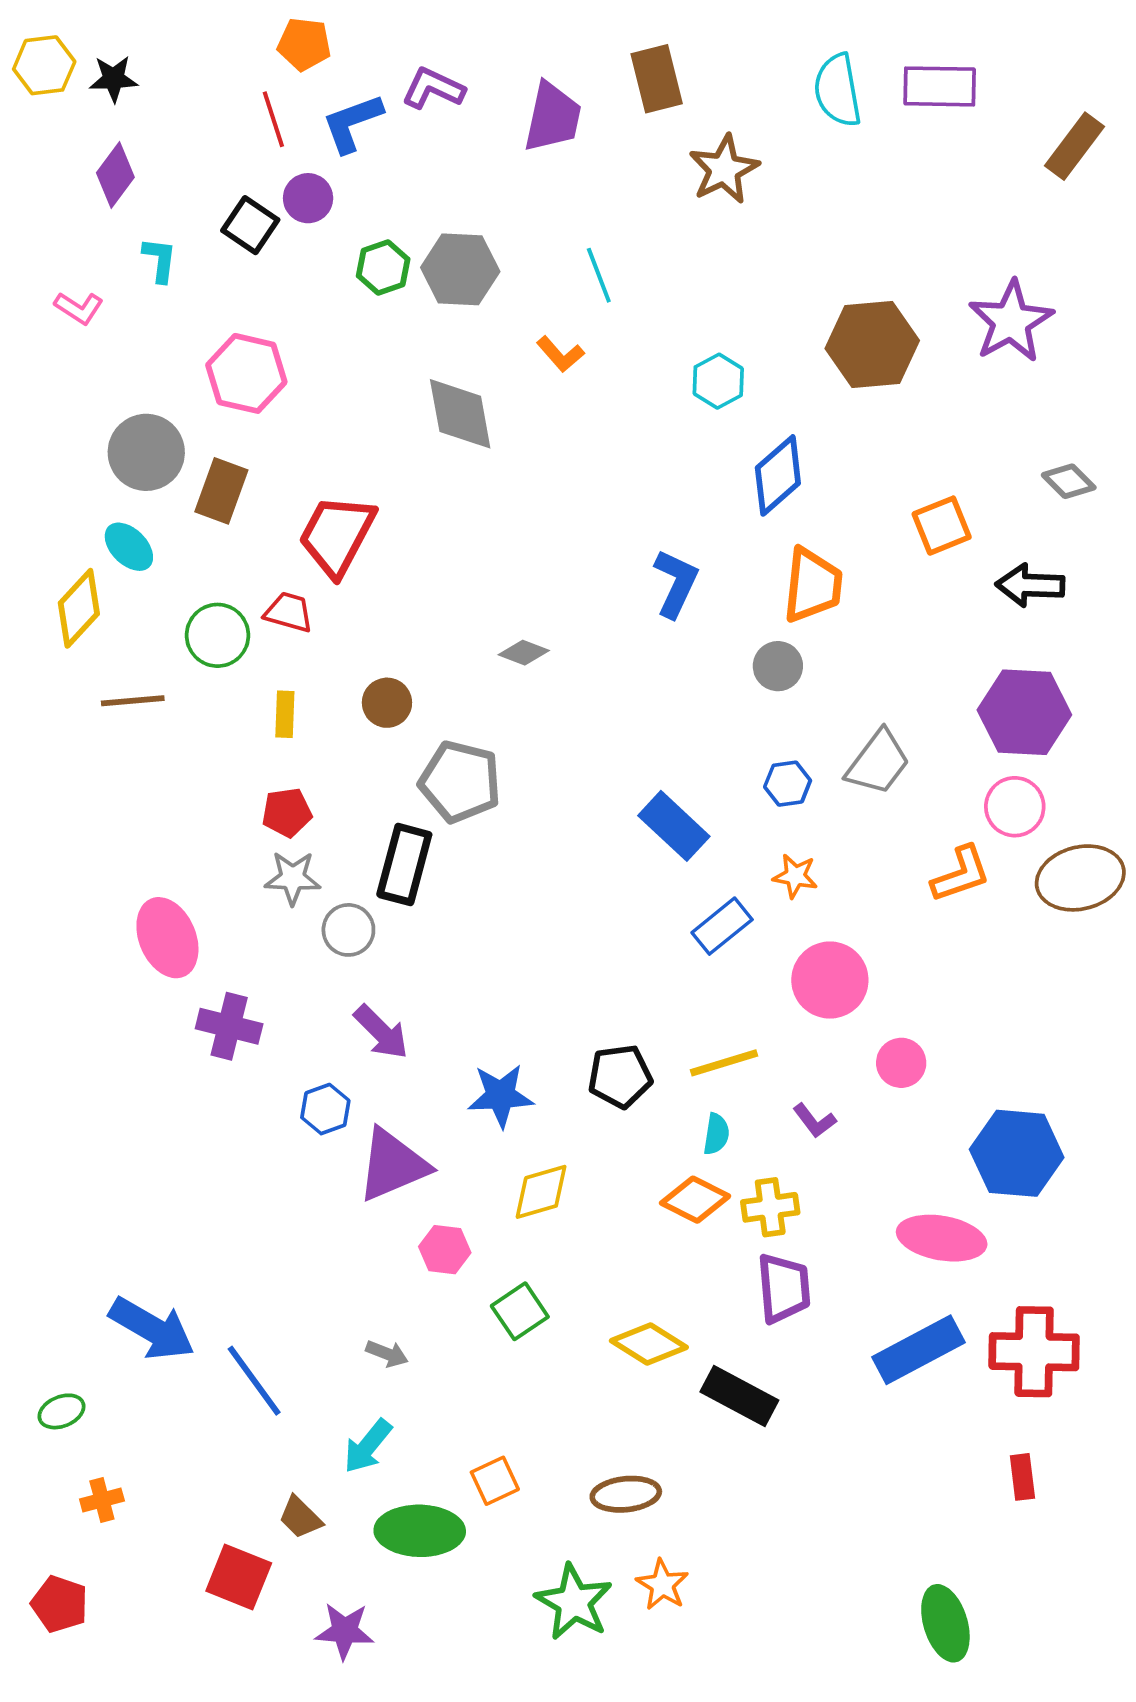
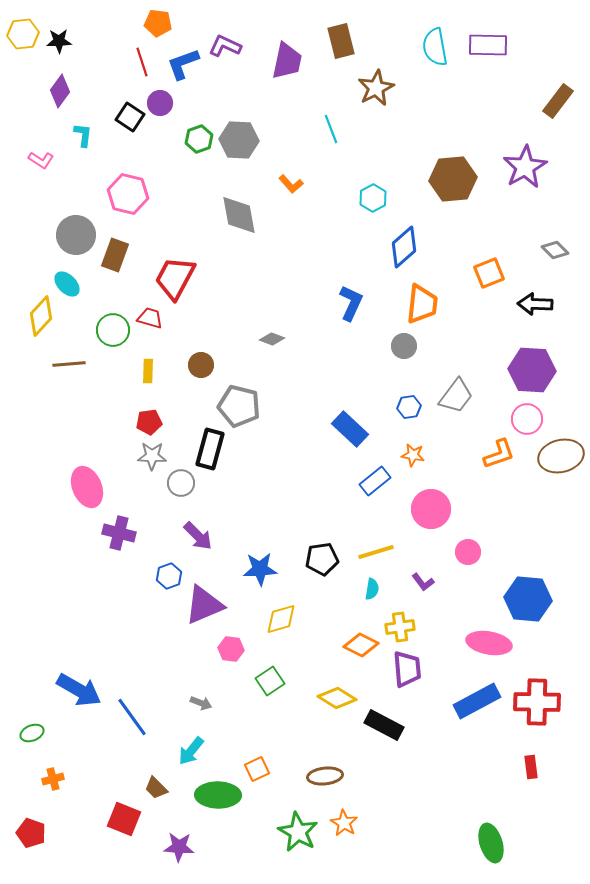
brown rectangle: (1074, 146) -> (558, 101), moved
cyan line: (599, 275) -> (331, 129), moved
orange diamond: (695, 1200) -> (361, 645), moved

